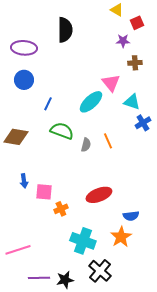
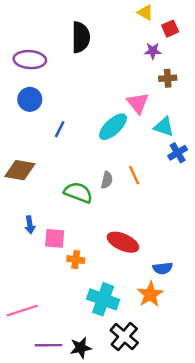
green semicircle: (62, 131) -> (78, 192), moved
red ellipse: (99, 195) -> (123, 242), turned 45
orange cross: (61, 209) -> (76, 260), turned 32

